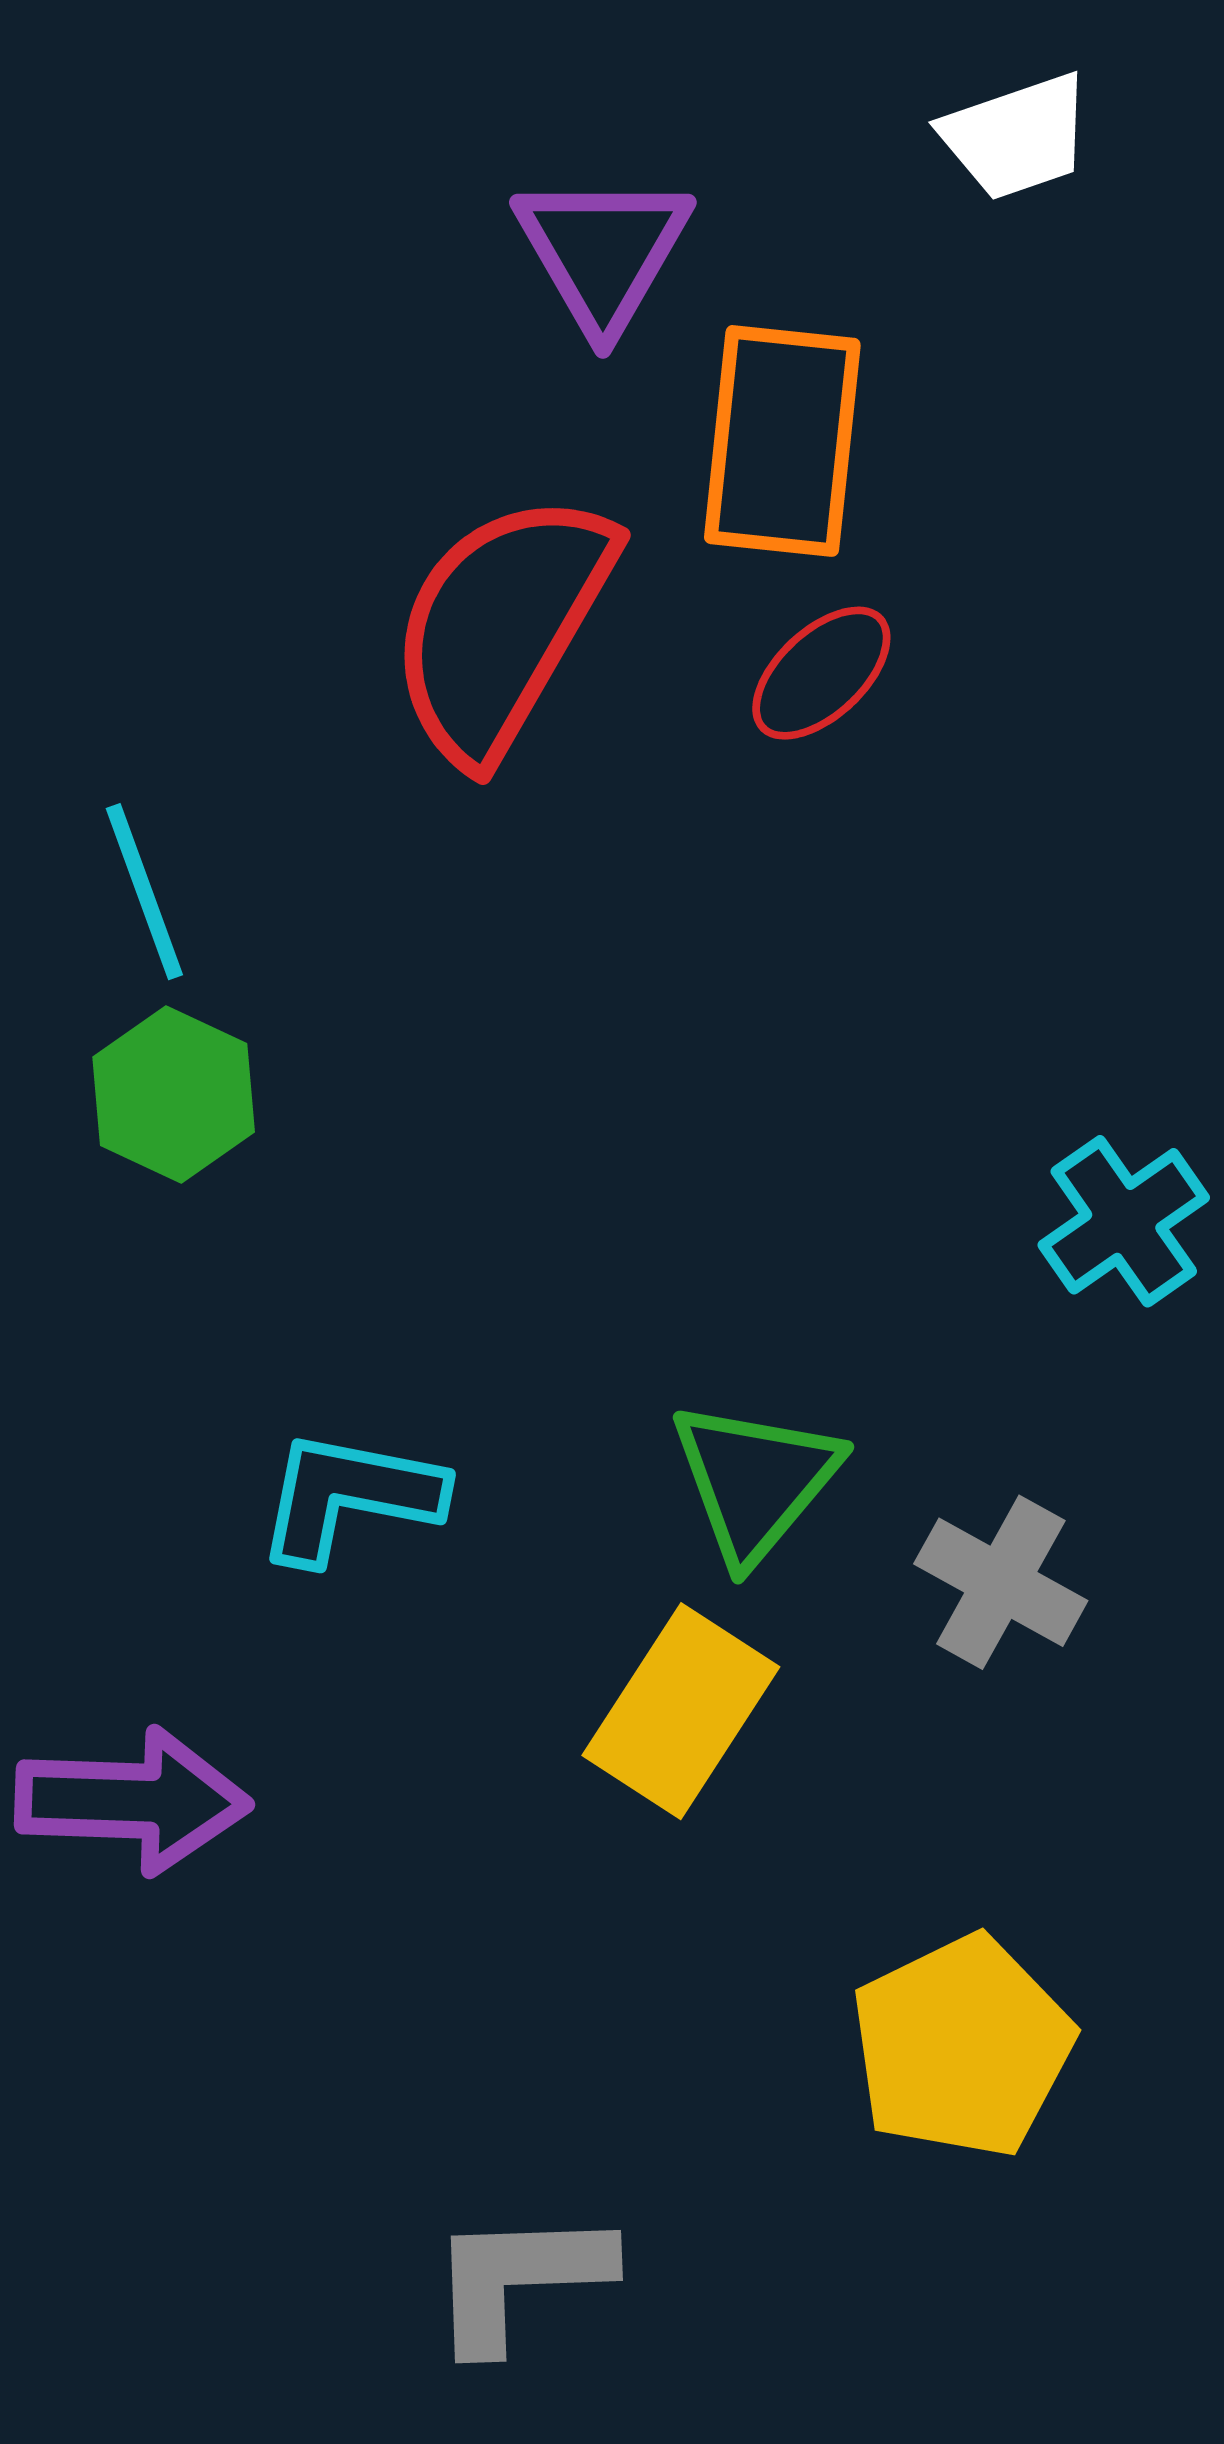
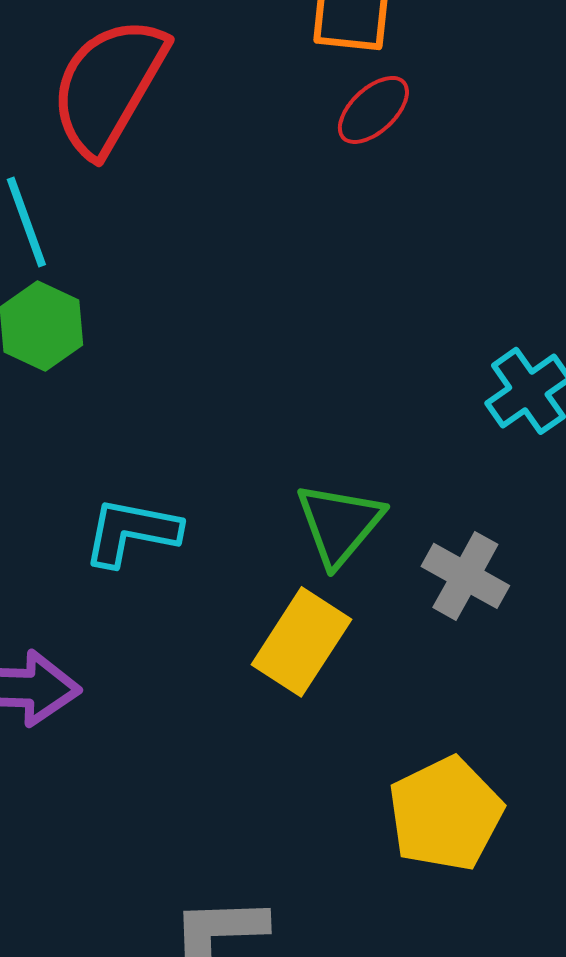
red semicircle: (501, 626) -> (108, 86), moved

